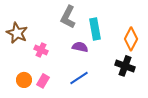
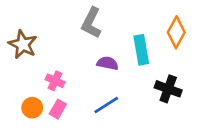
cyan rectangle: (95, 29) -> (141, 50), moved
orange diamond: (131, 39) -> (176, 32), moved
pink cross: (41, 50) -> (55, 81), moved

